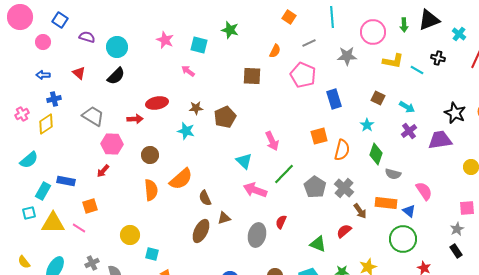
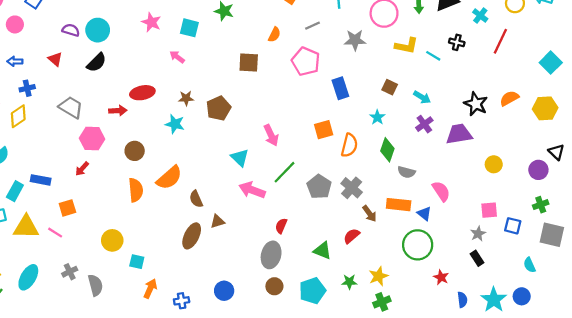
purple semicircle: (87, 37) -> (71, 30), moved
gray ellipse: (257, 235) -> (271, 255), moved

